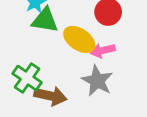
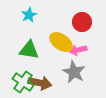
green triangle: (45, 20) -> (29, 50), moved
green cross: (27, 78) -> (23, 82), moved

